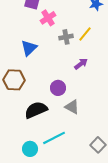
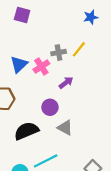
pink cross: (48, 18) -> (41, 67), moved
purple arrow: (81, 64) -> (66, 83), moved

